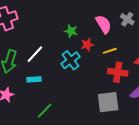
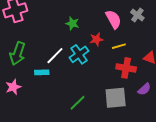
green star: (71, 31) -> (72, 23), moved
white line: (35, 54) -> (55, 56), moved
green line: (45, 111) -> (78, 103), moved

